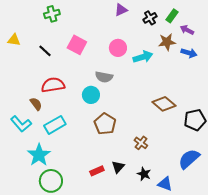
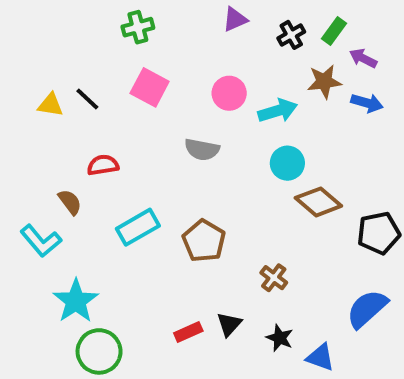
green cross: (52, 14) -> (138, 27), moved
yellow triangle: (14, 40) -> (50, 105), moved
red semicircle: (53, 85) -> (103, 165), size x0.7
cyan circle: (91, 95) -> (287, 163), moved
cyan rectangle: (55, 125) -> (138, 227), moved

